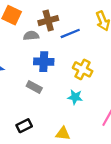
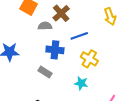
brown cross: (48, 21) -> (61, 13), turned -30
blue line: (70, 33) -> (79, 36), moved

